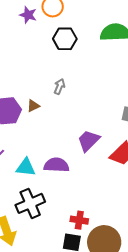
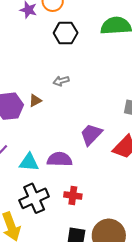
gray arrow: (59, 87) -> (61, 81), turned -126
red cross: (79, 220) -> (73, 195), moved

